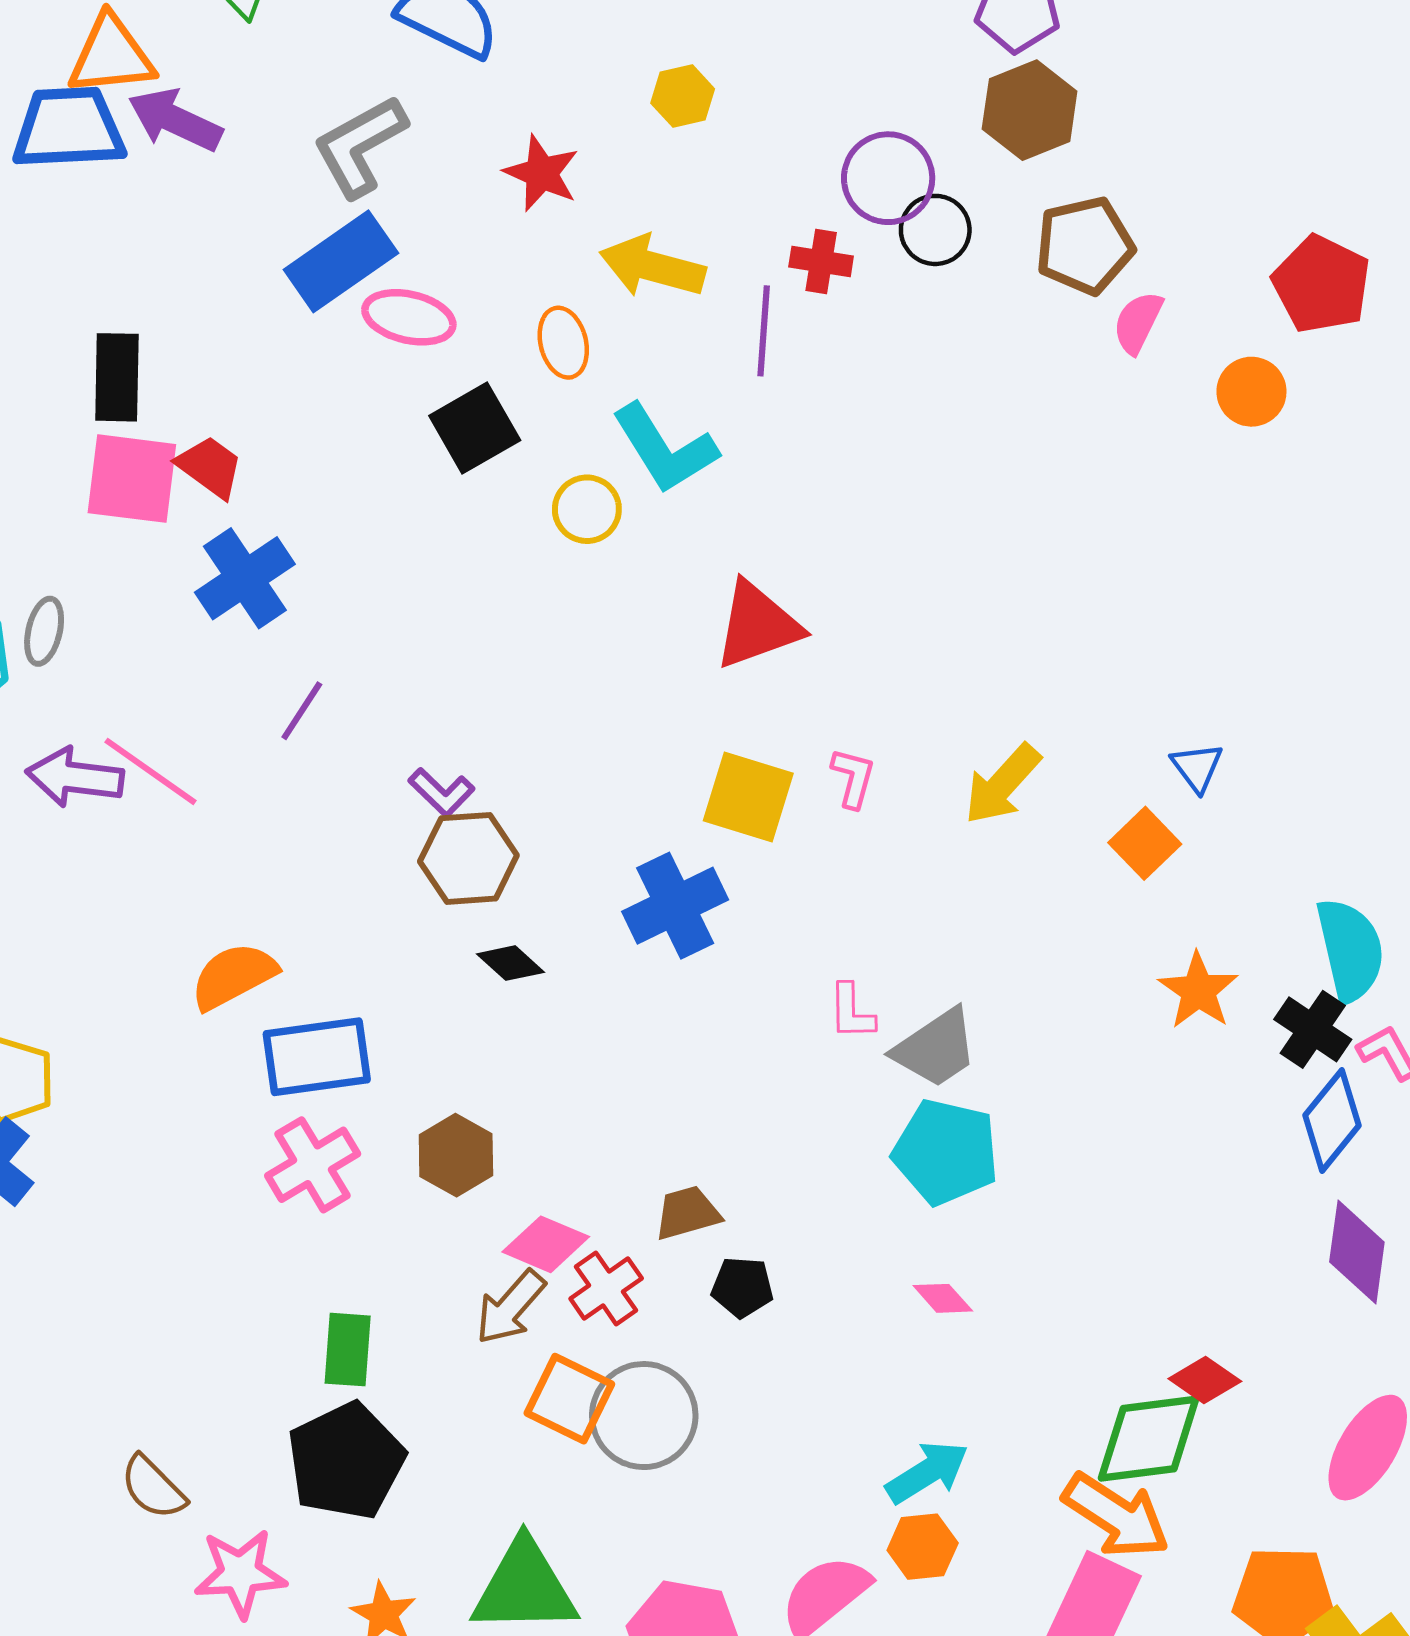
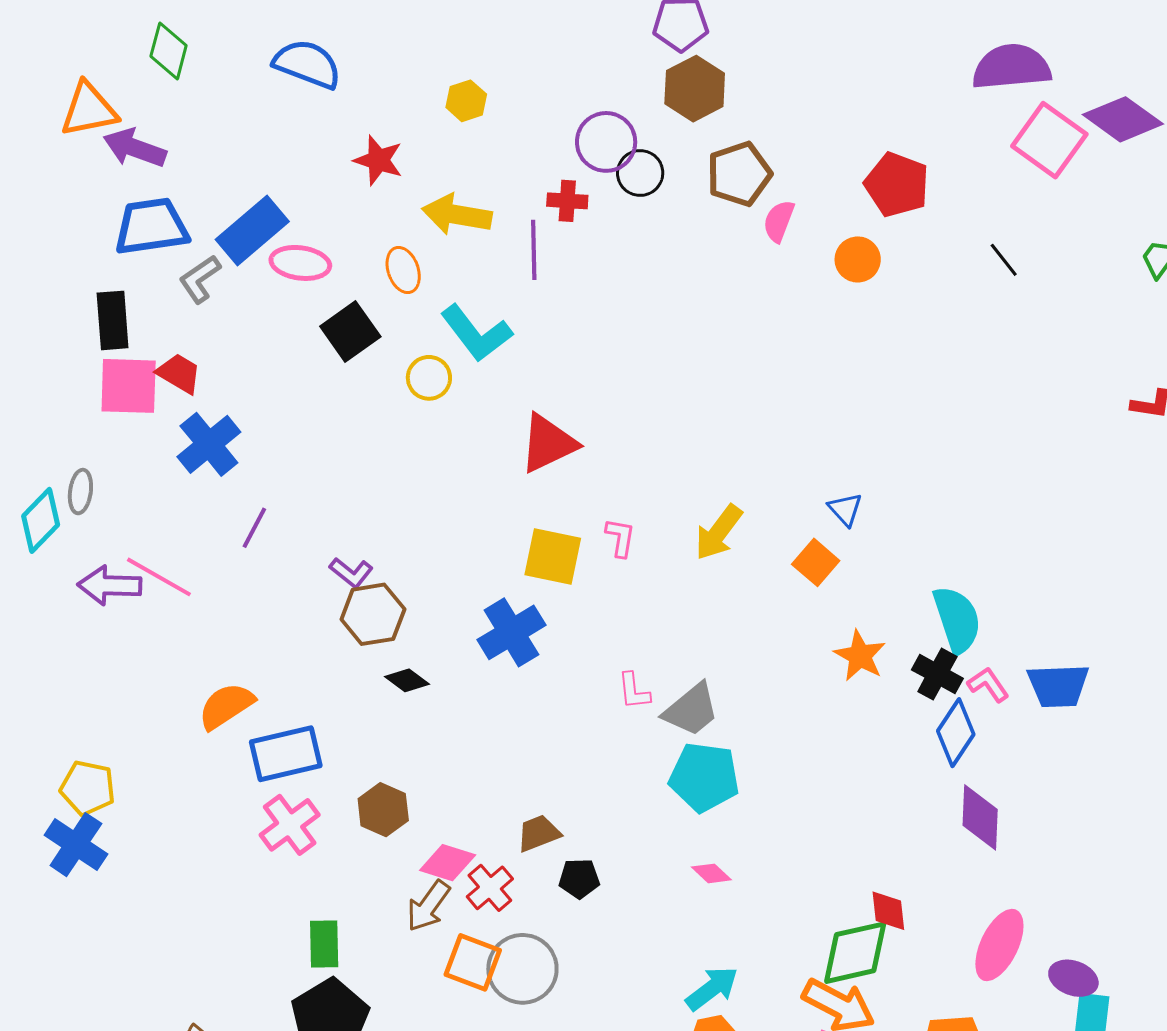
blue trapezoid: (68, 128) -> (151, 227), moved
gray L-shape: (360, 146) -> (200, 279), moved, size x0.7
red diamond: (1205, 1380) -> (888, 911), turned 54

